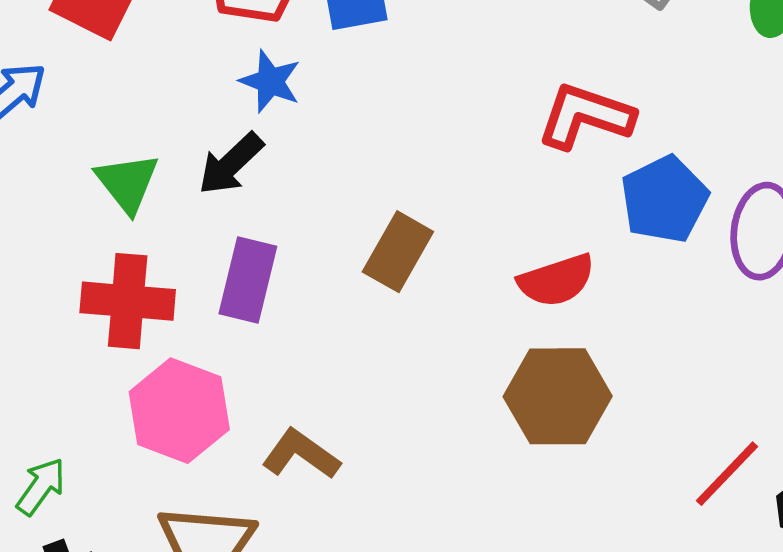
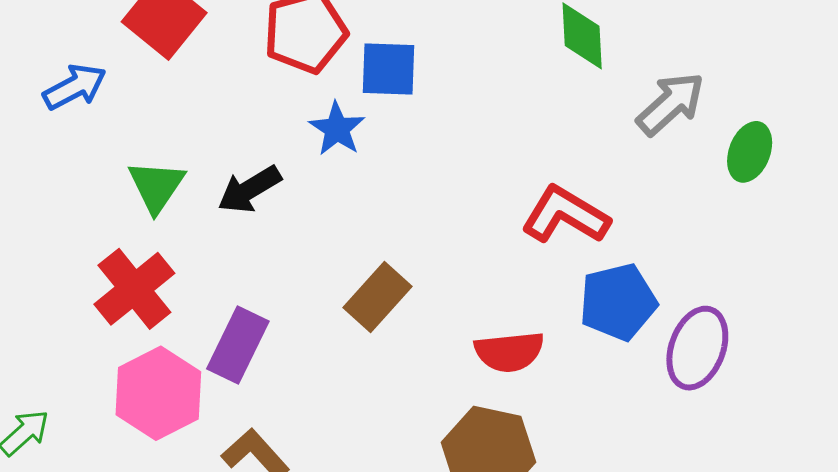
blue star: (270, 81) -> (337, 129), moved
purple rectangle: (248, 280) -> (238, 345), moved
red cross: (128, 301) -> (134, 289), turned 34

